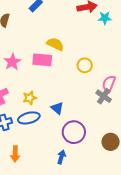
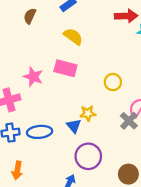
yellow semicircle: (55, 44) -> (73, 36), moved
pink star: (12, 62) -> (33, 77), moved, turned -30
yellow star: (30, 98) -> (88, 113), moved

